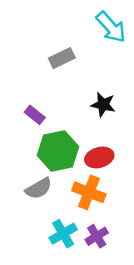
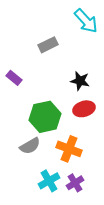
purple rectangle: (35, 115) -> (14, 78), moved
red ellipse: (99, 157) -> (84, 109), moved

